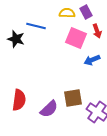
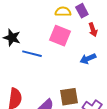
blue line: (36, 26) -> (32, 54), moved
pink square: (76, 38) -> (60, 36), moved

